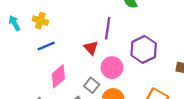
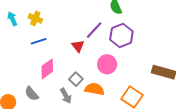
purple line: (108, 28) -> (94, 30), turned 30
purple hexagon: (144, 49) -> (121, 35), moved
pink circle: (112, 68) -> (107, 64), moved

